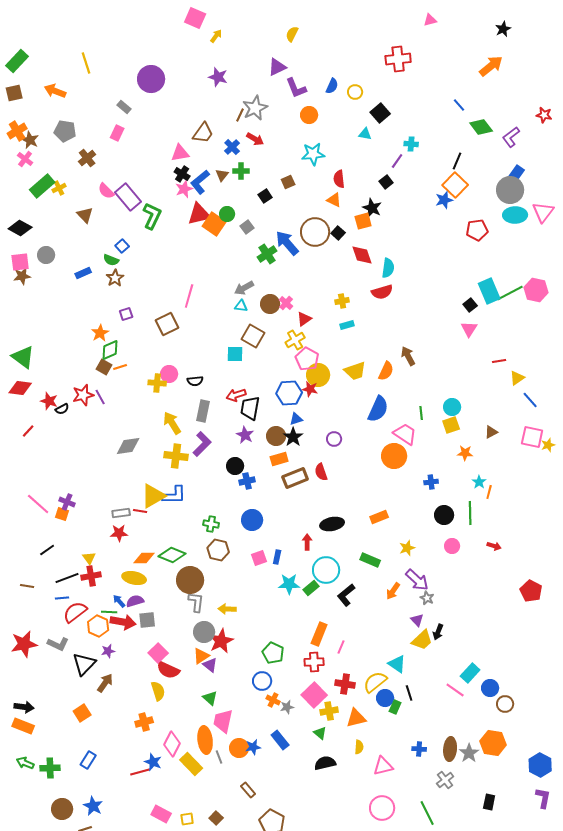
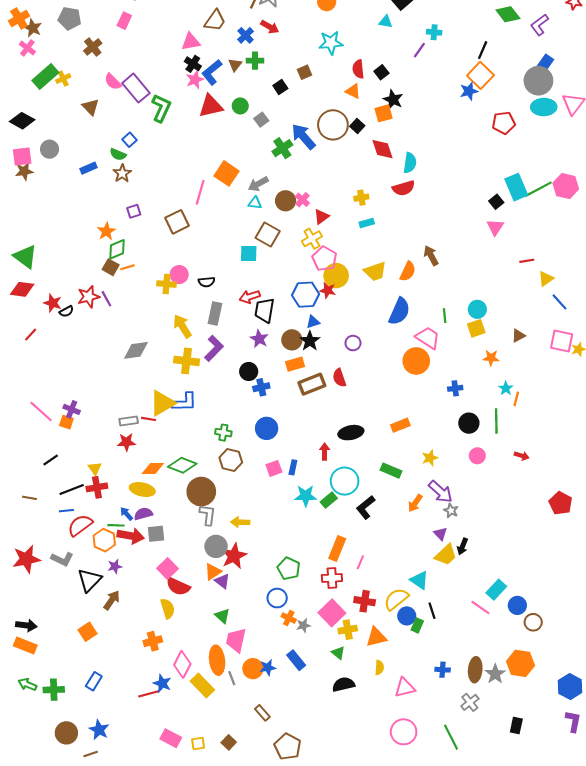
black square: (386, 182) -> (381, 72), moved
orange square: (214, 224) -> (227, 173), moved

